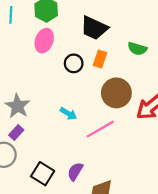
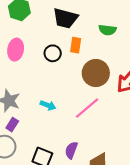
pink ellipse: (44, 41) -> (16, 50), moved
cyan arrow: (68, 114) -> (48, 105), moved

